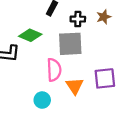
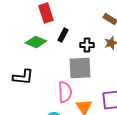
green diamond: (30, 35) -> (36, 42), moved

